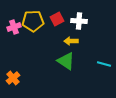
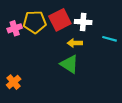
red square: (57, 19) -> (60, 20), size x1.5
cyan line: (104, 64) -> (109, 39), moved

